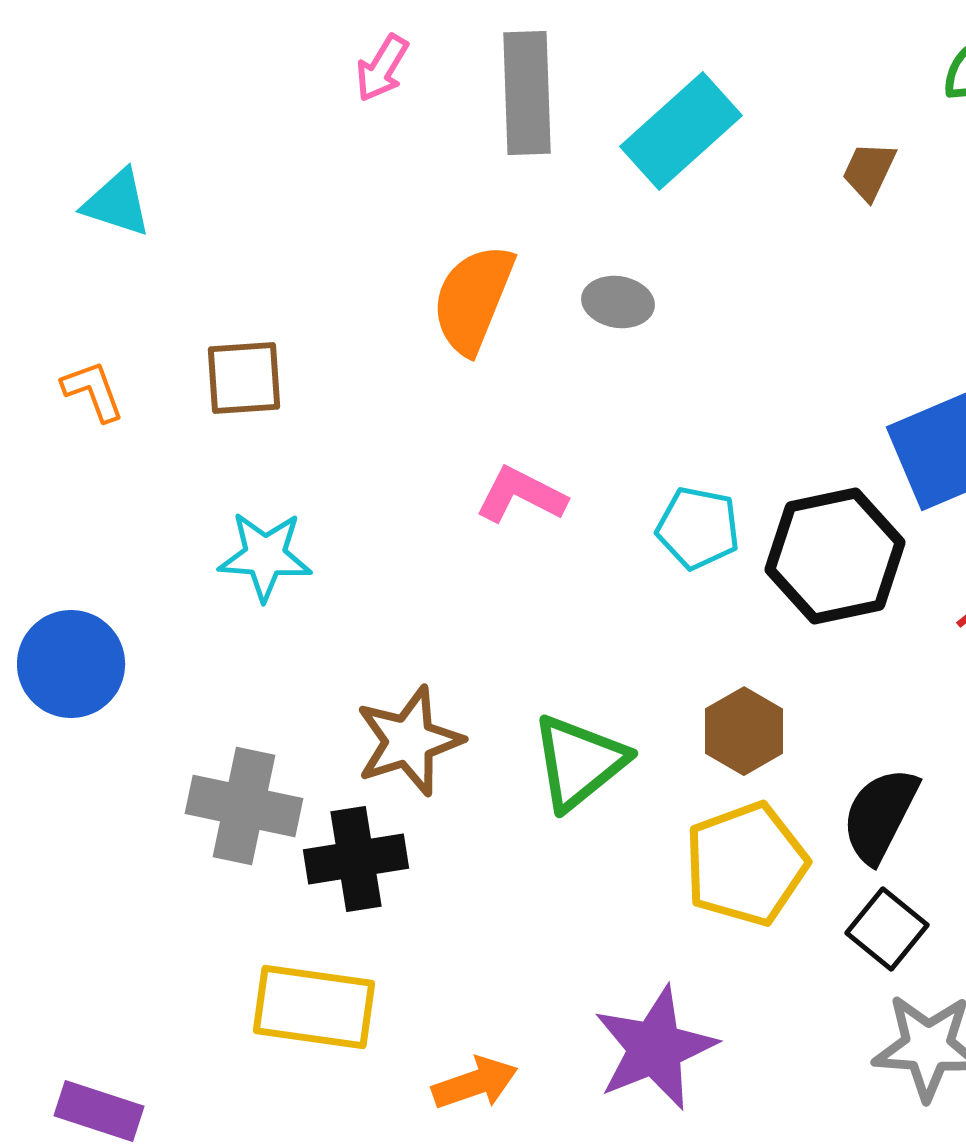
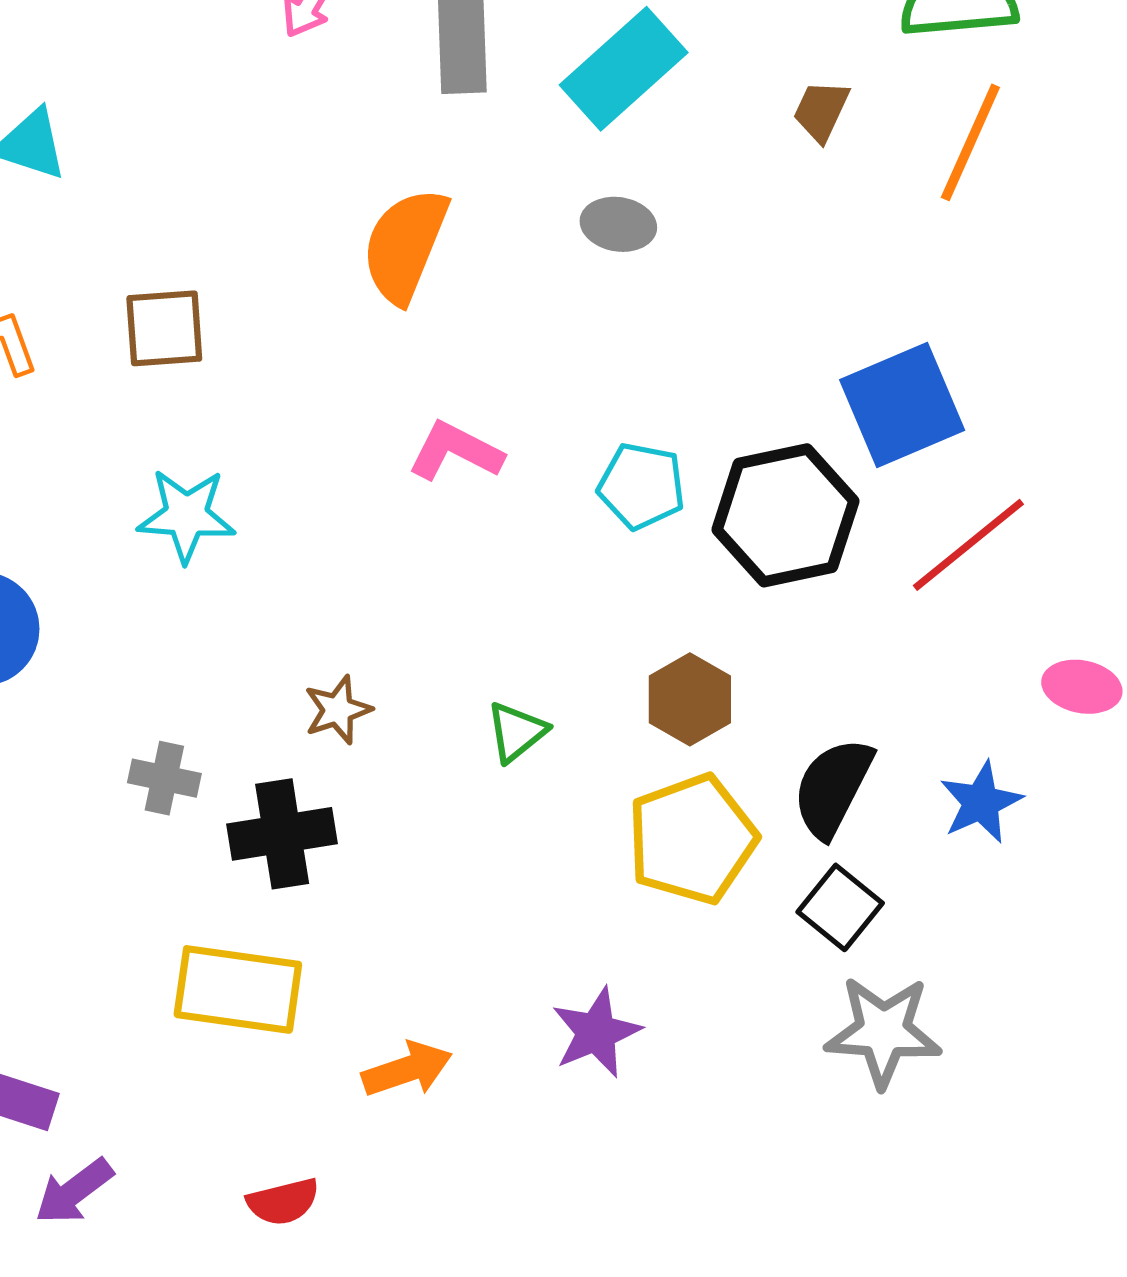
gray ellipse: (618, 302) -> (618, 224), moved
brown star: (409, 741) -> (338, 710), size x0.6
green triangle: (579, 762) -> (516, 732), size x0.6
gray cross: (244, 806) -> (164, 778), size x0.6
purple star: (655, 1048) -> (596, 1033), size x0.7

